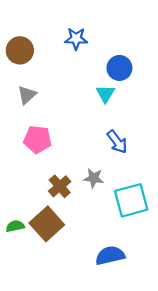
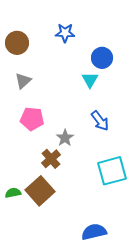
gray star: (94, 178) -> (65, 138), moved, turned 30
blue semicircle: (110, 255) -> (94, 232), moved

